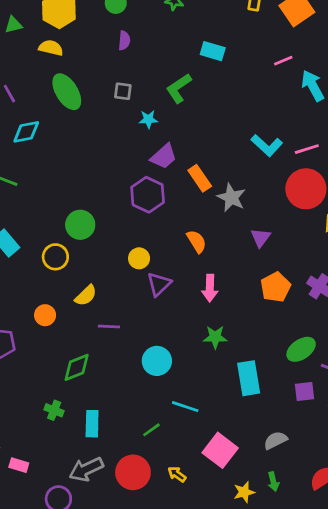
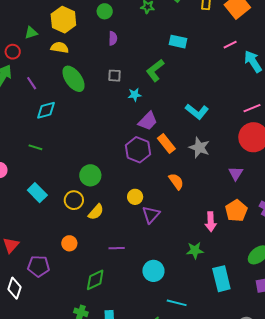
cyan L-shape: (267, 145) -> (197, 111), moved
orange rectangle: (200, 178) -> (166, 143), moved
purple triangle: (261, 238) -> (236, 173), moved
pink arrow: (210, 288) -> (211, 222), moved
yellow semicircle: (86, 295) -> (96, 212), moved

